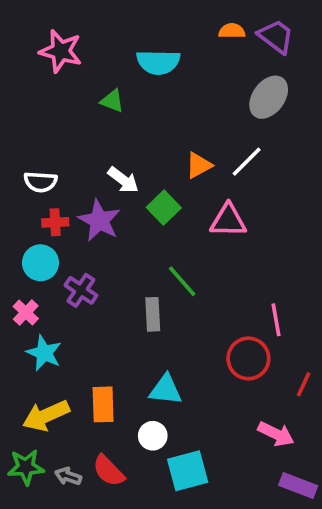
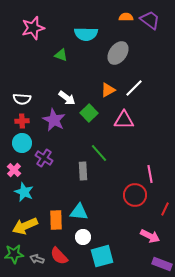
pink star: (61, 51) -> (33, 28), turned -30
gray ellipse: (269, 97) -> (118, 53), moved
red cross: (55, 222) -> (22, 121), moved
cyan triangle: (166, 390) -> (79, 212), moved

